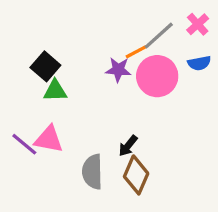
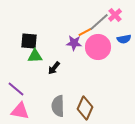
pink cross: (198, 24) -> (115, 15), moved
black square: (45, 66) -> (29, 41), turned -36
pink triangle: (49, 139) -> (20, 111), moved
black arrow: (128, 146) -> (54, 68), moved

